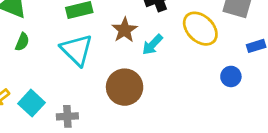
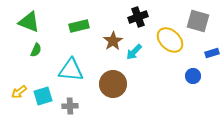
cyan triangle: (77, 50) -> (71, 70), moved, turned -40
cyan square: (31, 103) -> (43, 96), turned 30

